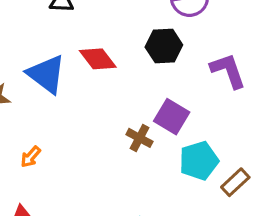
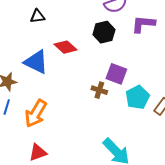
purple L-shape: (228, 71) -> (143, 24), moved, turned -55
orange arrow: (31, 157) -> (36, 113), size x2.0

